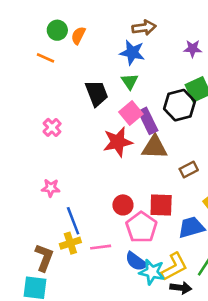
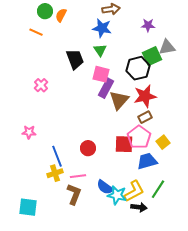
pink square: (131, 113) -> (101, 74), turned -36
purple rectangle: (148, 121) -> (106, 88), moved, turned 54
red star: (118, 142) -> (145, 96), moved
brown triangle: (155, 147) -> (119, 100), turned -50
pink star: (51, 188) -> (29, 132), moved
red circle: (123, 205) -> (88, 148), moved
pink pentagon: (141, 227) -> (139, 137), moved
brown L-shape: (44, 258) -> (74, 194), moved

